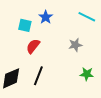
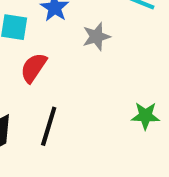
gray star: (75, 45) -> (96, 37), moved

